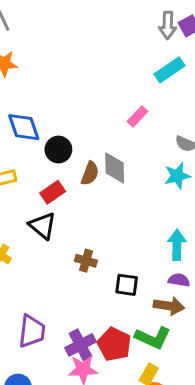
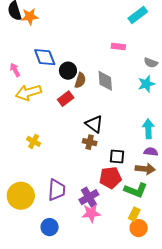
pink rectangle: (138, 116) -> (118, 46), turned 56
brown semicircle: (90, 173) -> (80, 80), moved
black triangle: (42, 226) -> (94, 124), moved
red pentagon: (114, 344) -> (110, 178), moved, turned -30

